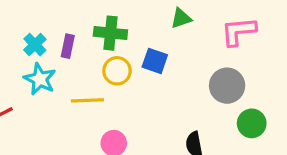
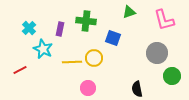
pink L-shape: (239, 31) -> (164, 20), turned -100
cyan cross: (35, 45) -> (29, 28), moved
yellow circle: (117, 71) -> (94, 58), moved

